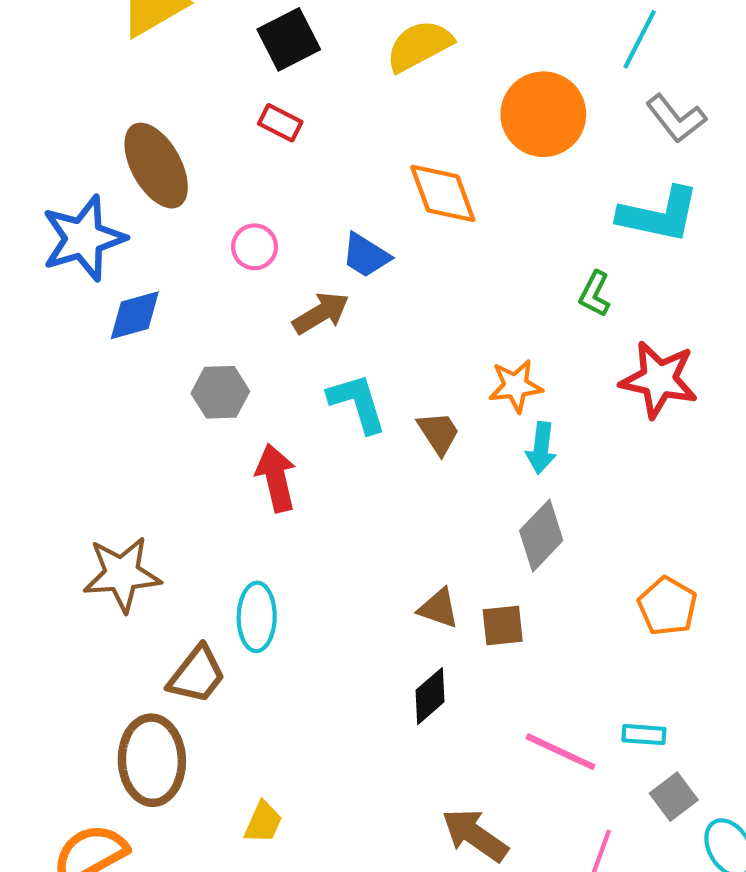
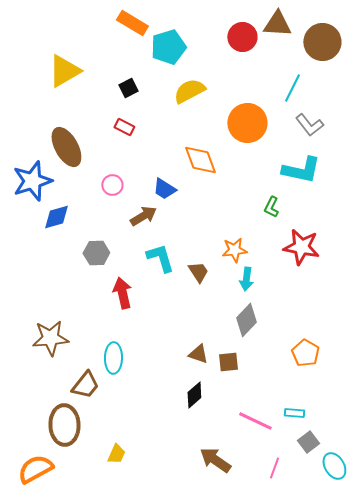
black square: (289, 39) -> (128, 88), size x0.7

